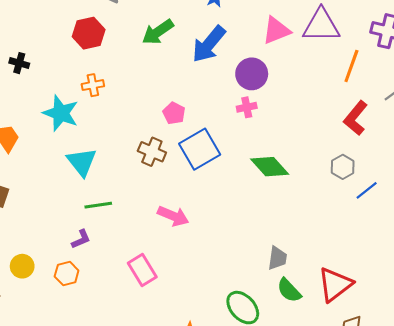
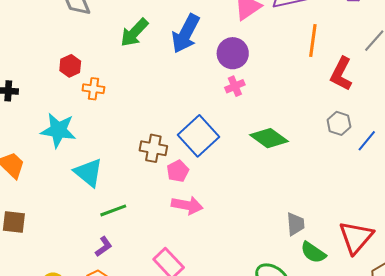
red hexagon: (89, 33) -> (70, 66), moved, size x0.7
orange line: (351, 66) -> (313, 40), moved
orange cross: (93, 85) -> (93, 89), moved, turned 30
pink pentagon: (174, 113) -> (178, 171), moved, turned 30

